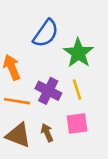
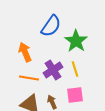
purple cross: (48, 91) -> (53, 70), turned 30

